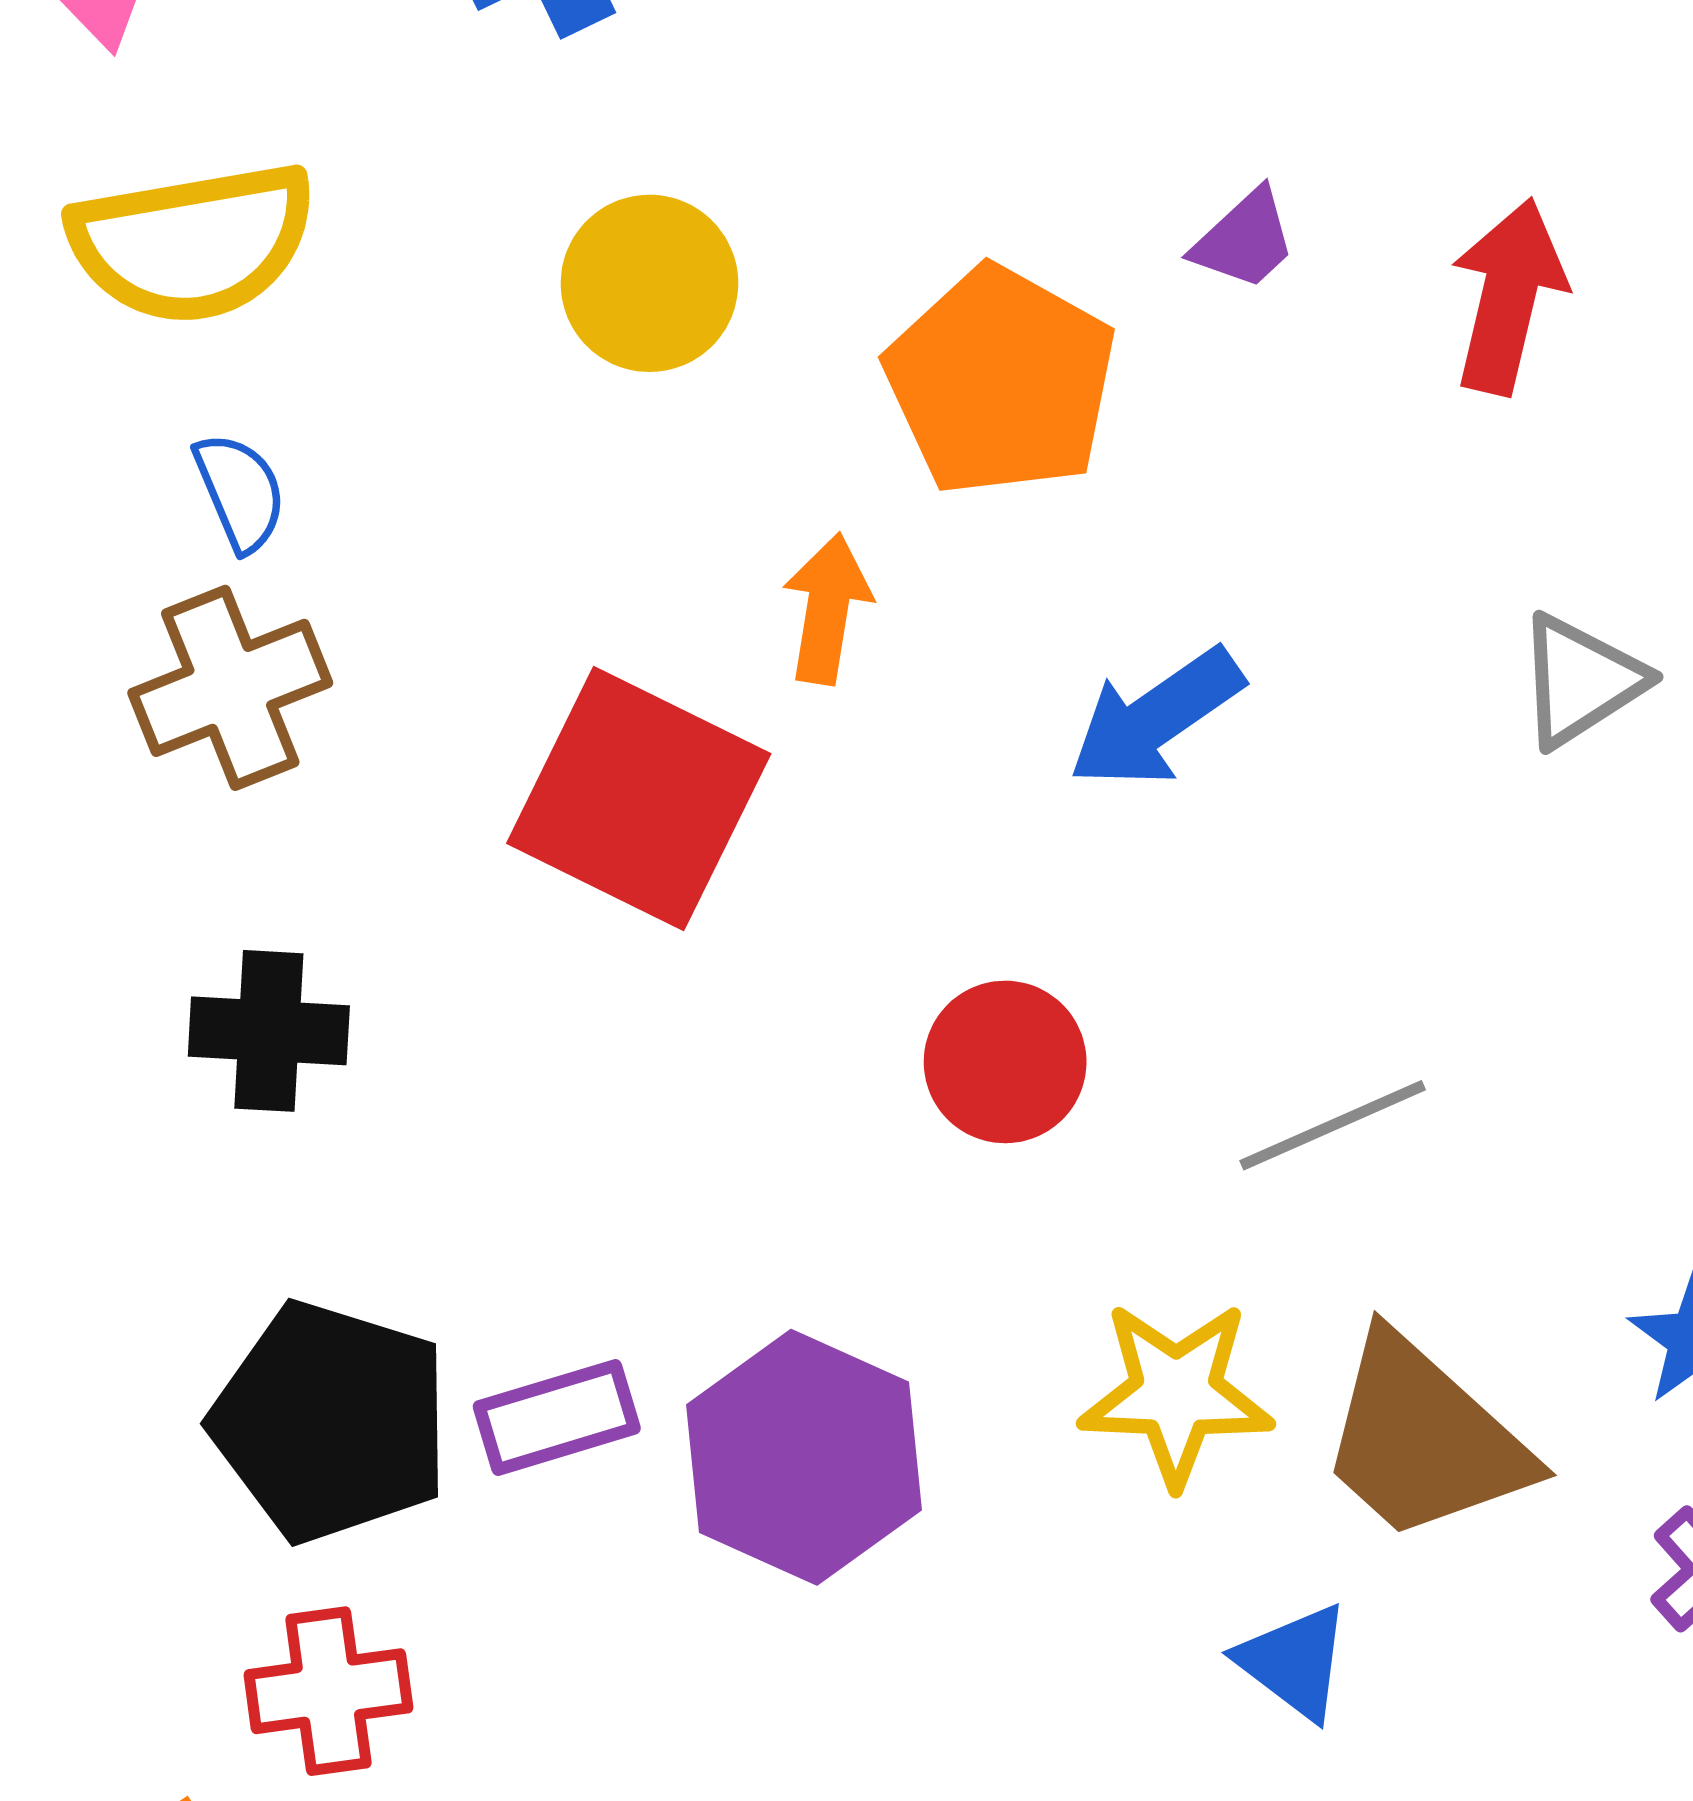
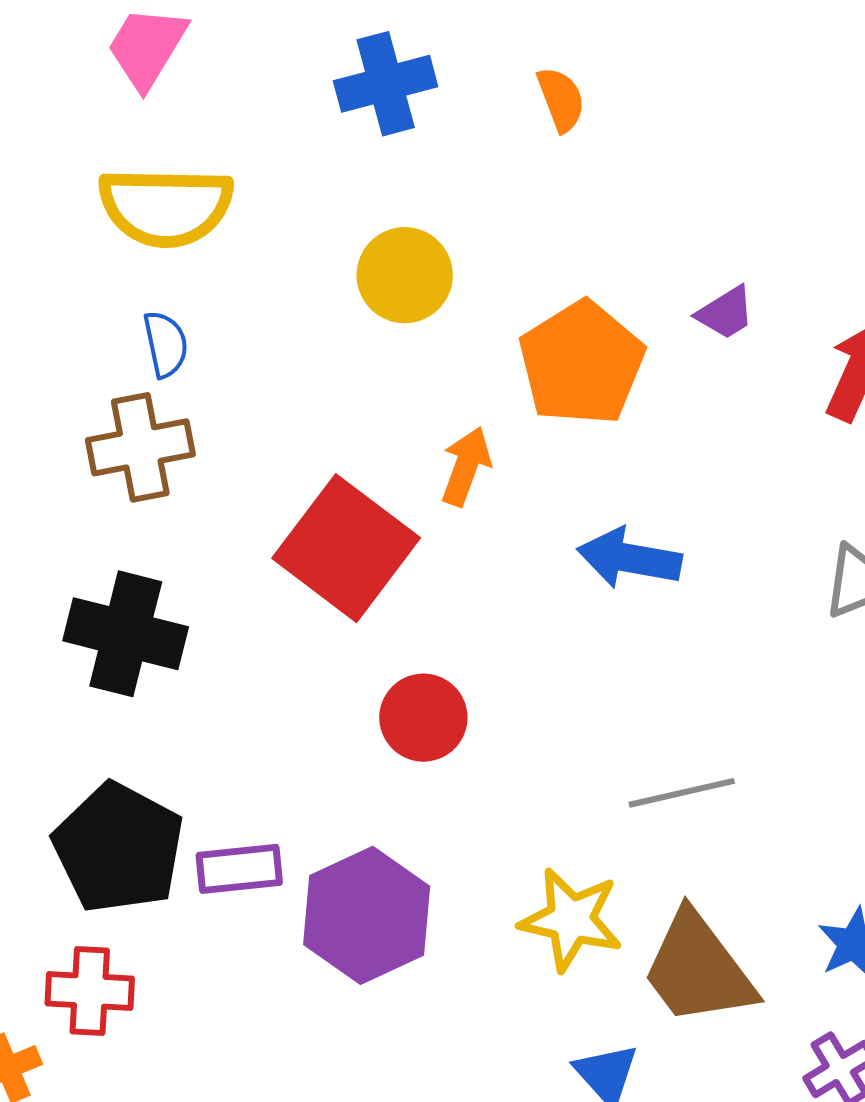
blue arrow: (1156, 718) -> (629, 558), turned 34
black cross: (269, 1031) -> (126, 634), size x1.4
red circle: (1005, 1062) -> (423, 718), moved

